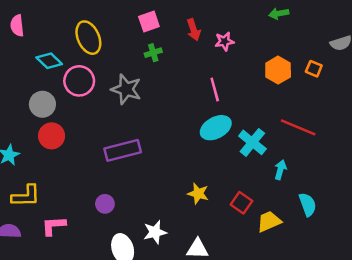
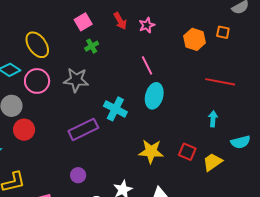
cyan ellipse: (216, 128) -> (154, 96), turned -35
cyan cross: (252, 142) -> (115, 109), moved
yellow star: (198, 194) -> (151, 151), size x1.4
cyan semicircle: (308, 204) -> (241, 142), turned 108

